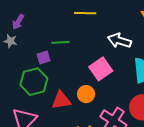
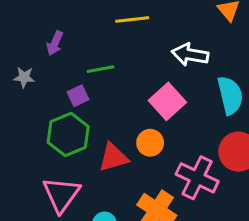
purple arrow: (18, 22) -> (55, 43), moved

